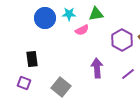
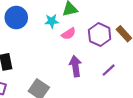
cyan star: (69, 14) -> (52, 21), moved
pink semicircle: (82, 30) -> (69, 34), moved

